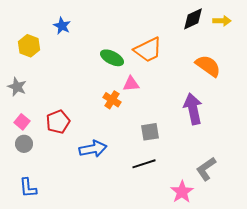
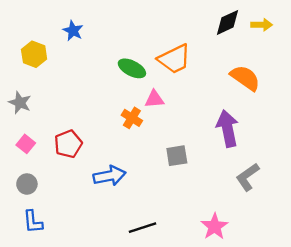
gray circle: (24, 144) -> (27, 184), moved
black line: (144, 164) -> (143, 228), moved
gray L-shape: (206, 169) -> (248, 177), moved

